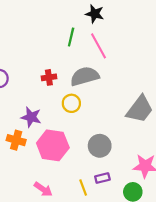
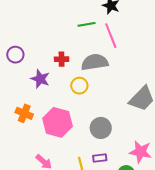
green line: (71, 37) -> (86, 24), turned 60
purple star: (31, 117) -> (40, 79), moved

